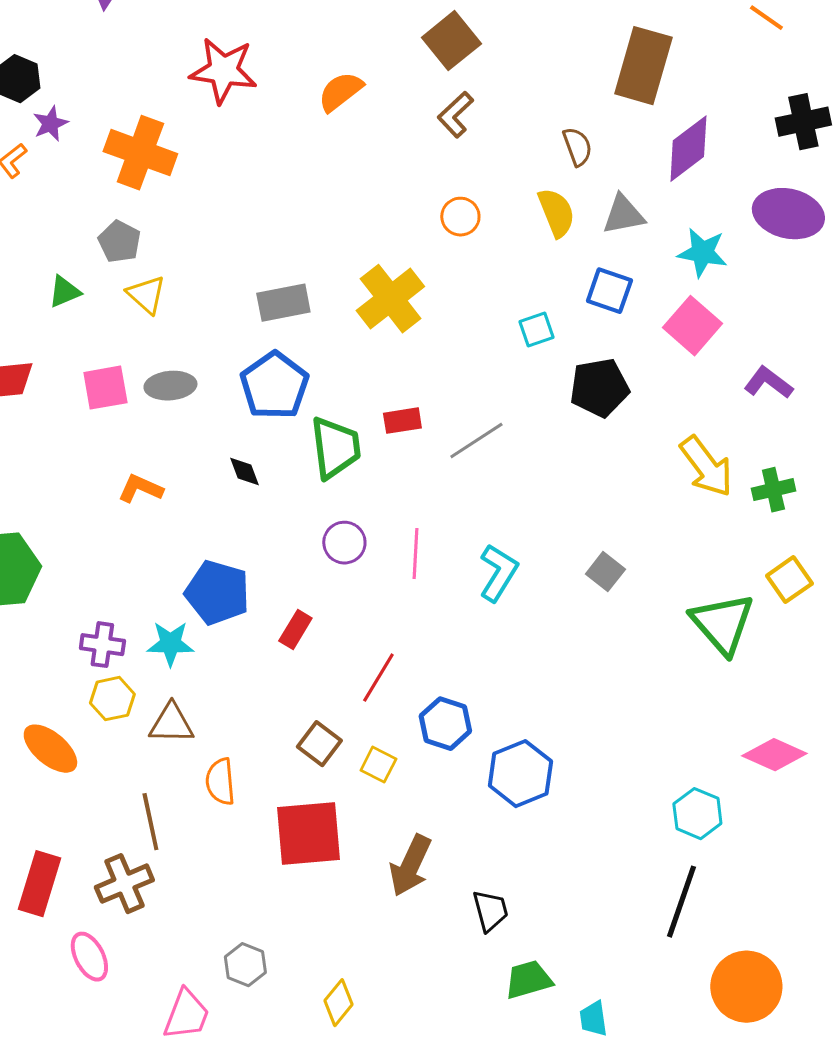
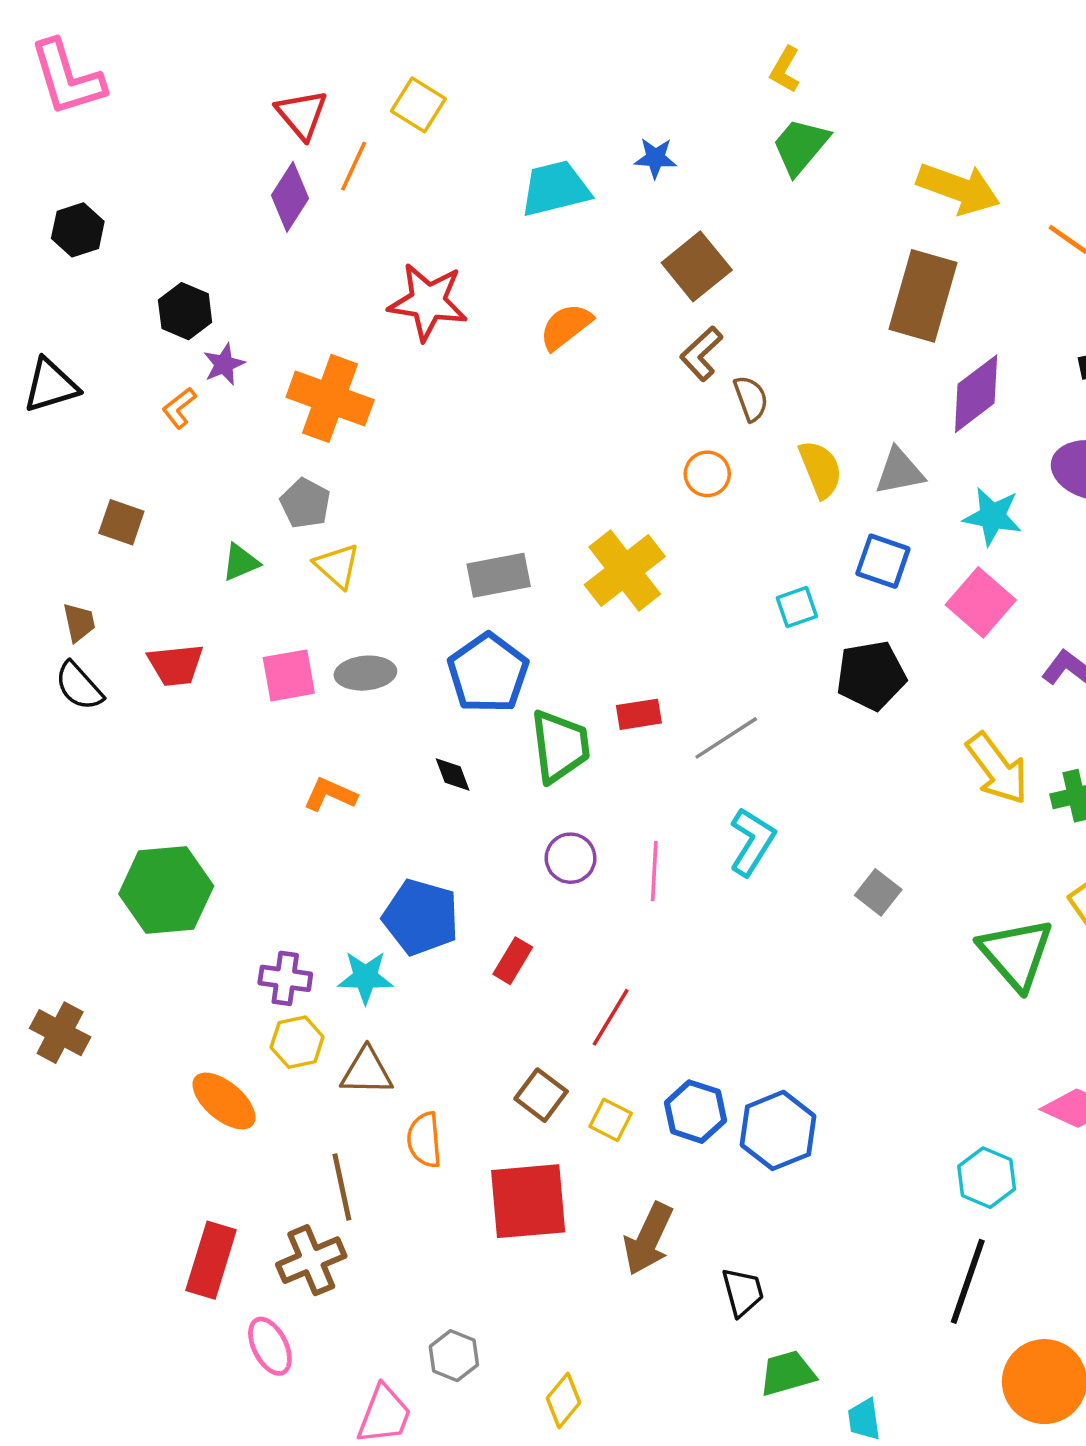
brown semicircle: (577, 147) -> (751, 398), moved
cyan L-shape: (498, 573) -> (752, 842), moved
blue hexagon: (445, 724) -> (695, 1112), moved

